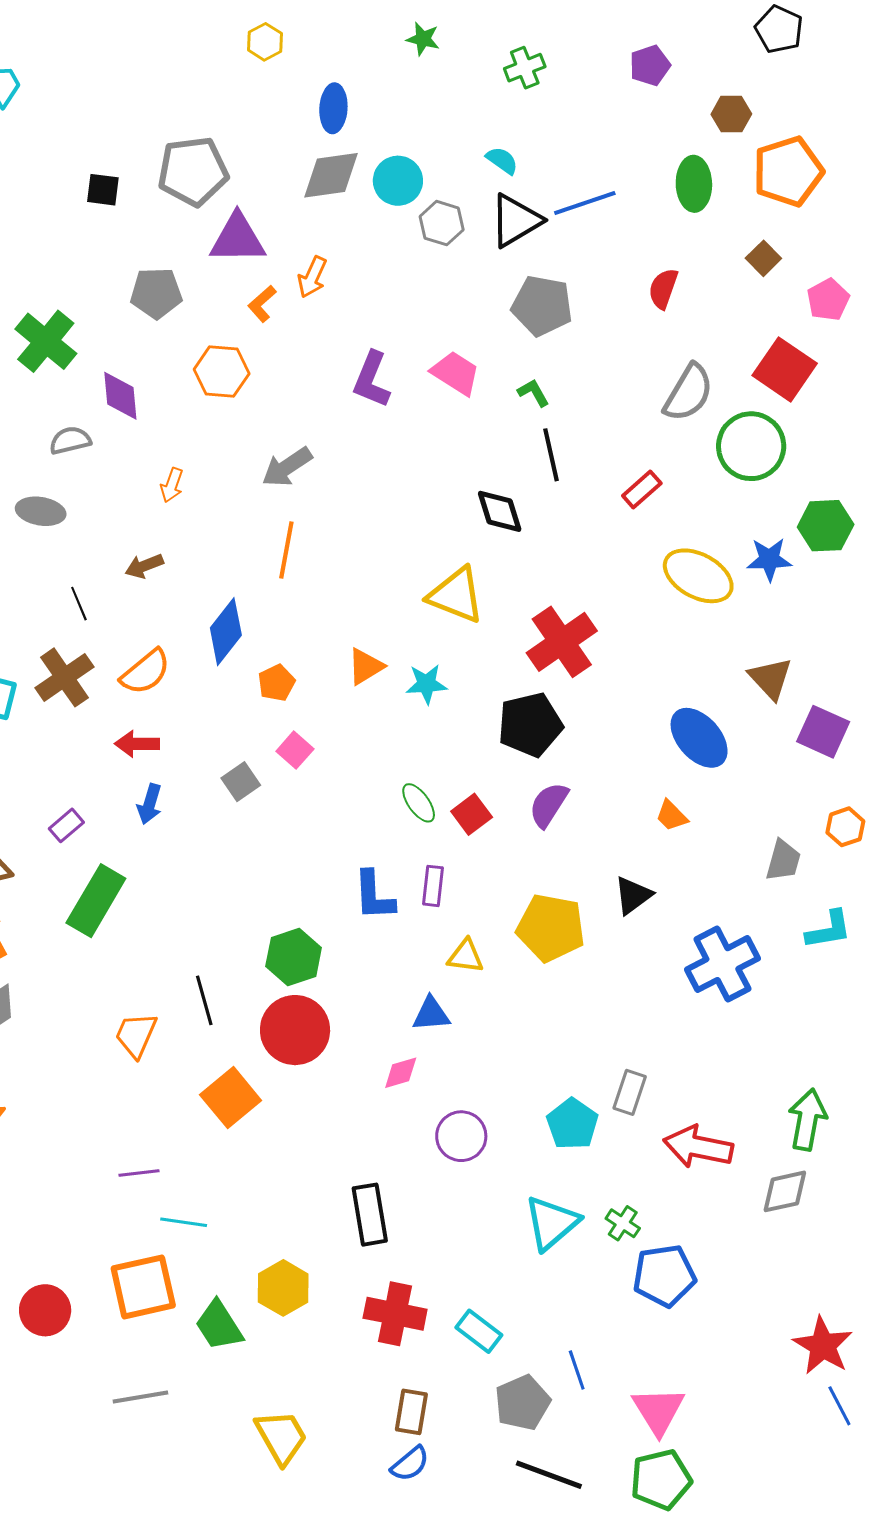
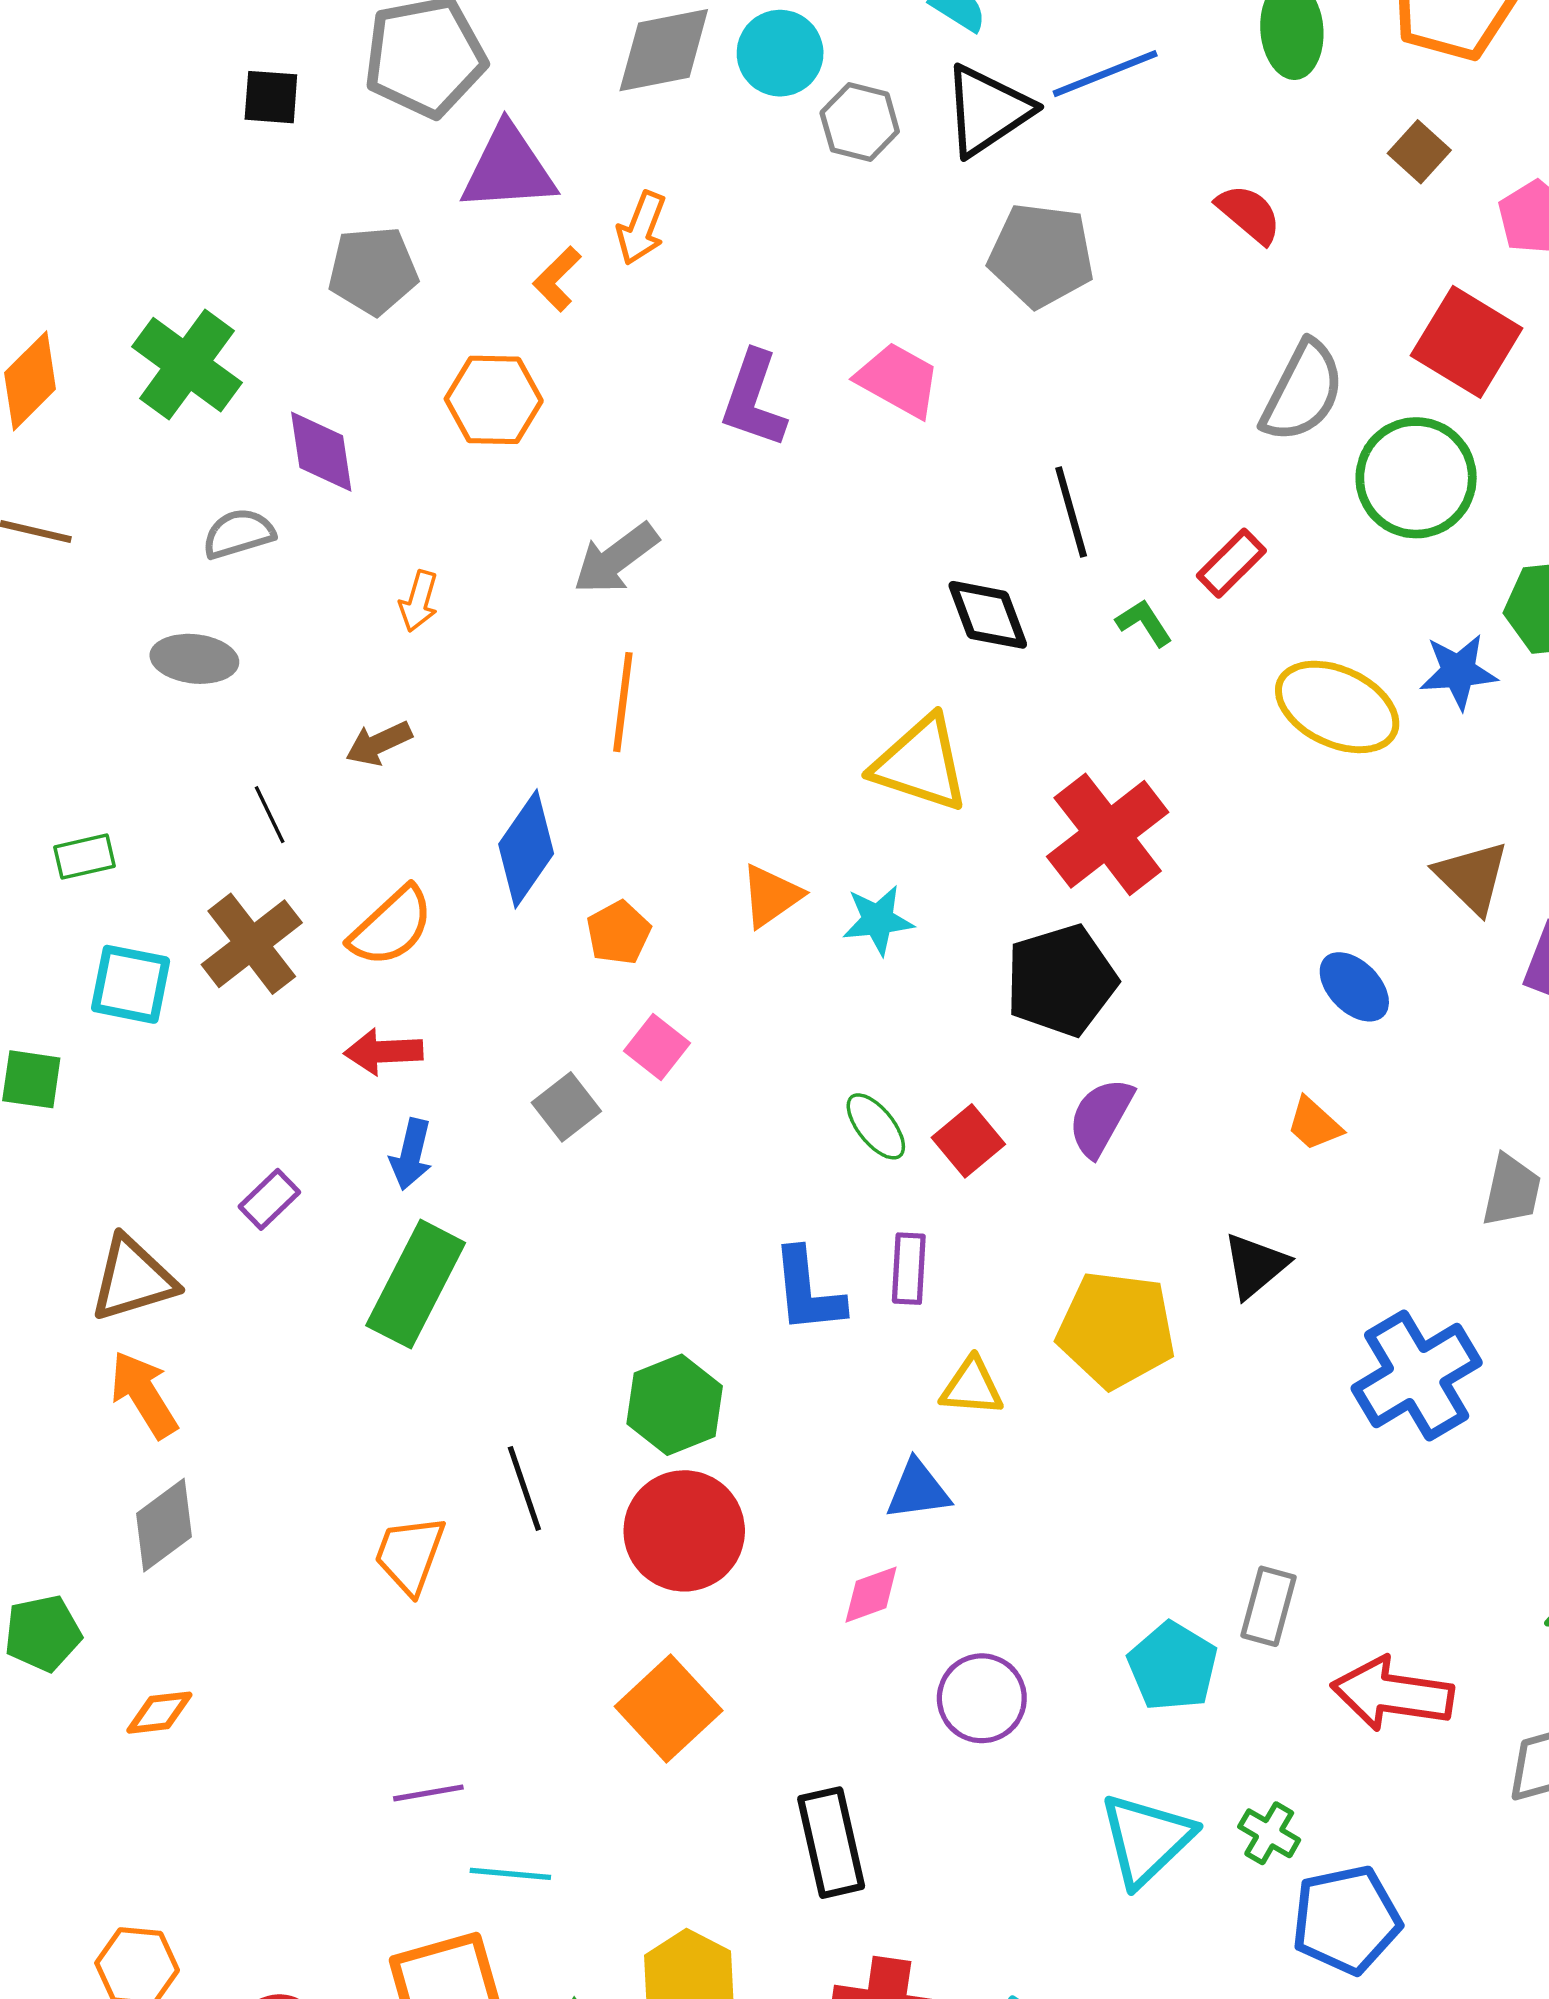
red semicircle: (663, 289) -> (1249, 214), turned 114
green L-shape: (533, 393) -> (1144, 623), moved
blue ellipse: (699, 738) -> (1354, 987), size x0.7
green rectangle: (96, 901) -> (416, 1284), moved
orange square: (231, 1098) -> (669, 1708), moved

